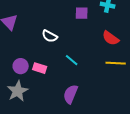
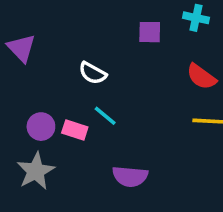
cyan line: (72, 60) -> (105, 116), moved
purple semicircle: (71, 94) -> (130, 176), turned -108

